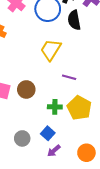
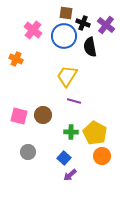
purple line: (69, 77) -> (74, 101), moved
gray circle: (22, 138) -> (28, 152), moved
orange circle: (86, 153) -> (102, 156), moved

